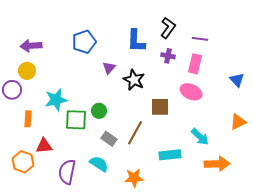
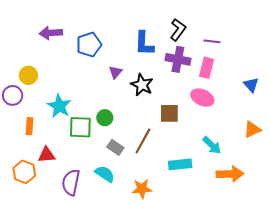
purple arrow: (31, 46) -> (51, 33), moved
purple cross: (168, 56) -> (178, 59), size x1.6
cyan star: (56, 100) -> (59, 106), turned -30

